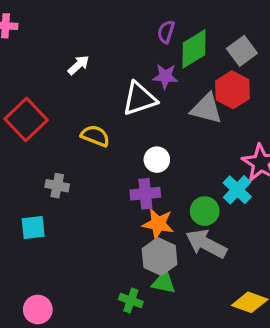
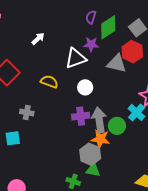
white circle: (157, 160) -> (85, 87), moved
orange star: (158, 224) -> (100, 139), moved
gray arrow: (206, 244) -> (99, 120), moved, turned 55

